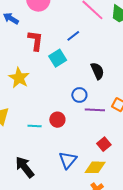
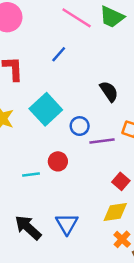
cyan square: (58, 58) -> (46, 109), moved, size x1.4
black semicircle: (97, 71) -> (109, 91), moved
blue triangle: (68, 160) -> (67, 224), moved

